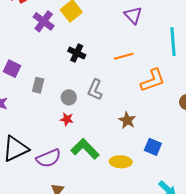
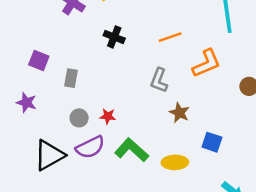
gray L-shape: (95, 90) -> (159, 80), moved
gray circle: (69, 97) -> (79, 118), moved
purple semicircle: (49, 158) -> (90, 147), moved

